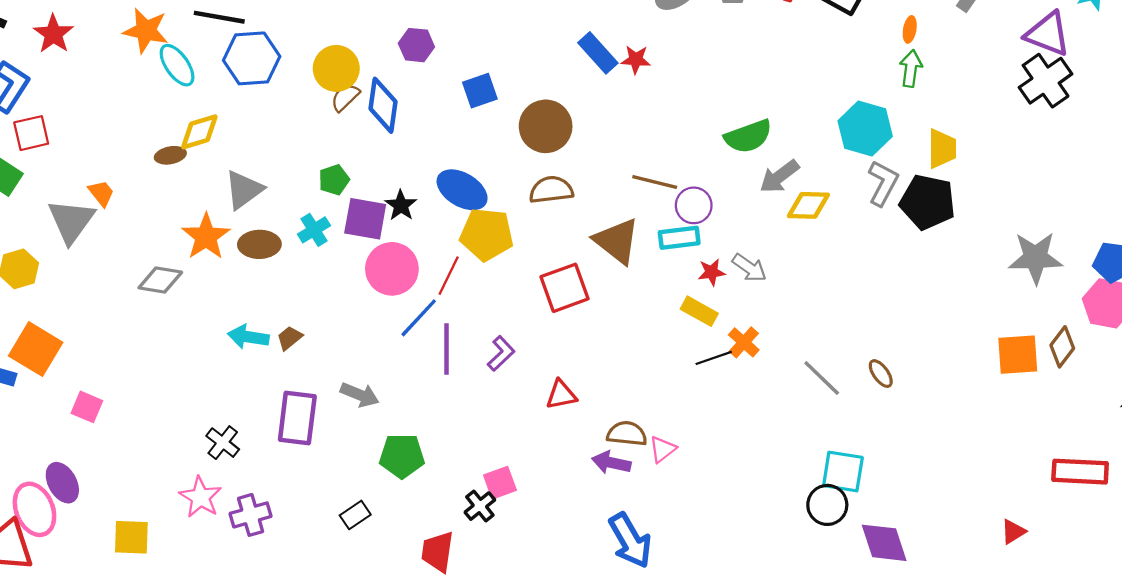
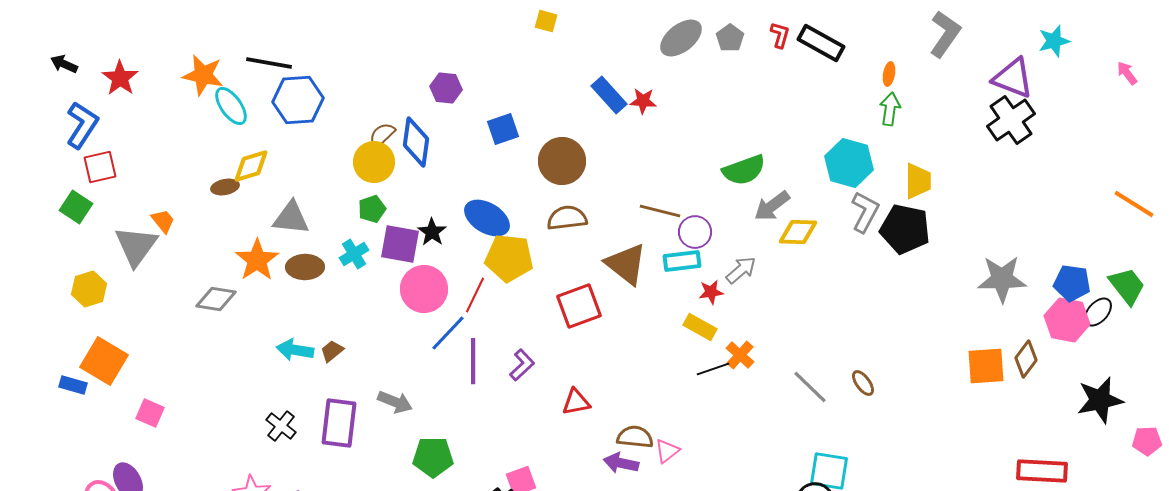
yellow circle: (336, 68) -> (374, 162), moved
gray triangle: (244, 190) -> (291, 218), turned 42
gray arrow: (749, 268) -> (741, 270), moved, turned -76
black cross: (223, 443) -> (281, 426), moved

